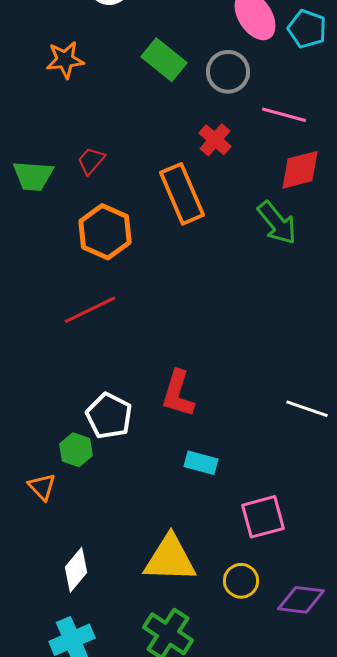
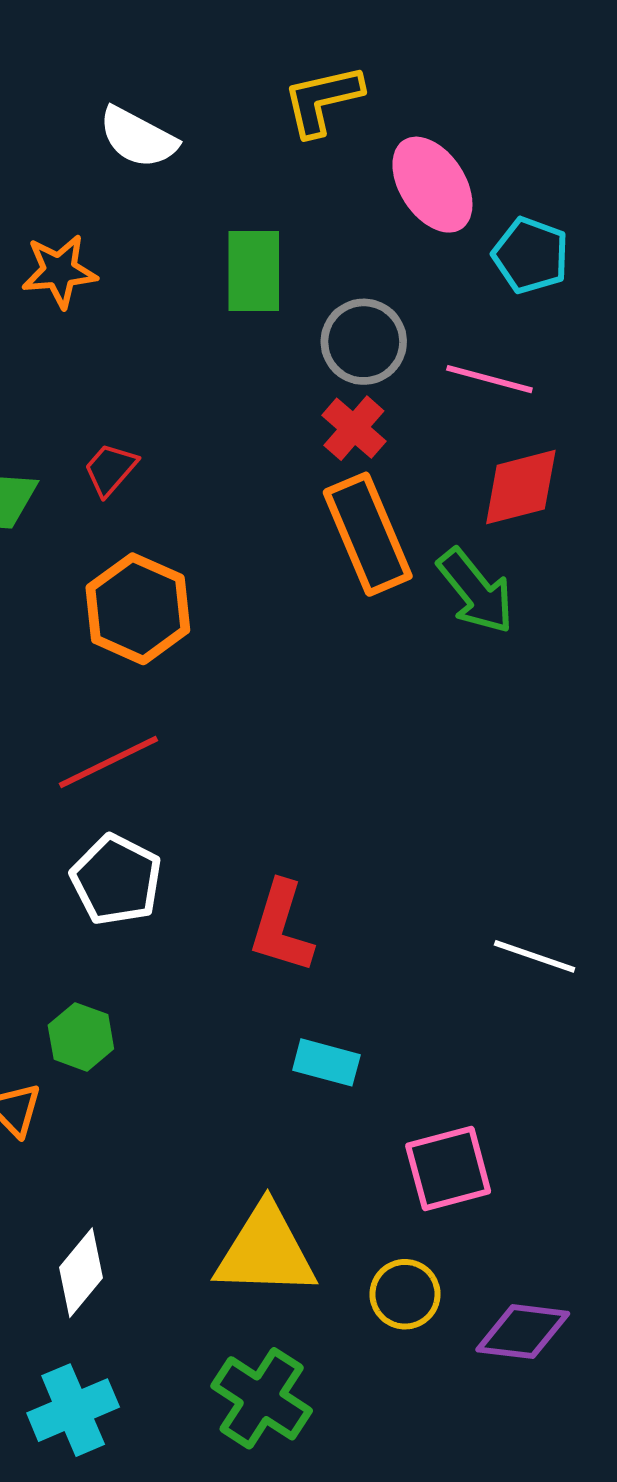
cyan pentagon: (307, 29) -> (531, 255), moved
green rectangle: (164, 60) -> (254, 271), turned 51
gray circle: (228, 72) -> (364, 342), moved
orange rectangle: (182, 194) -> (368, 534), moved
white pentagon: (109, 416) -> (116, 880), moved

